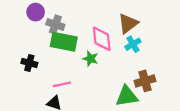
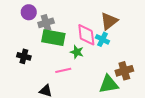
gray cross: (55, 25) -> (46, 23), turned -35
cyan cross: (133, 44) -> (102, 39), moved, turned -32
pink line: (62, 84) -> (63, 70), moved

